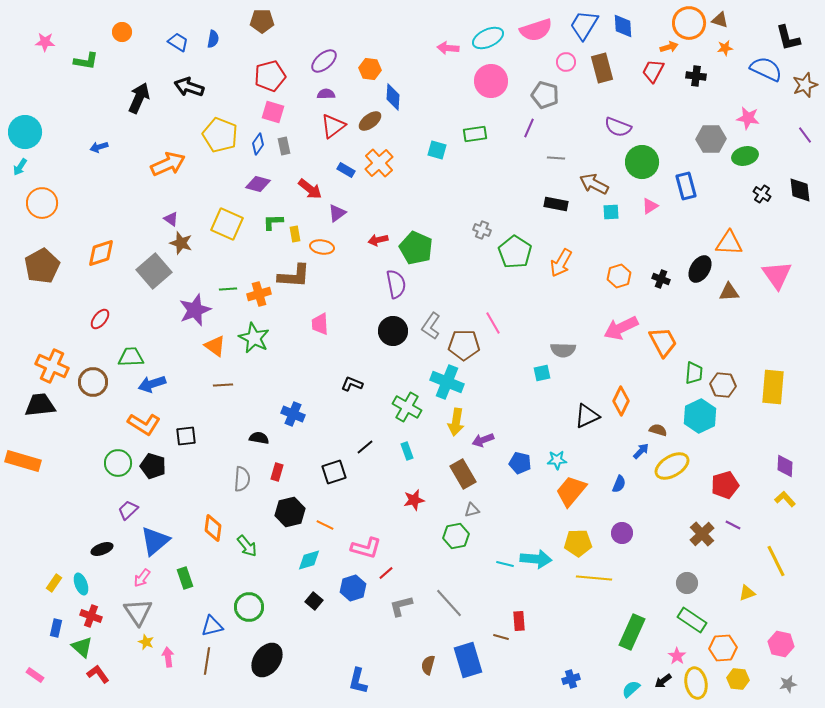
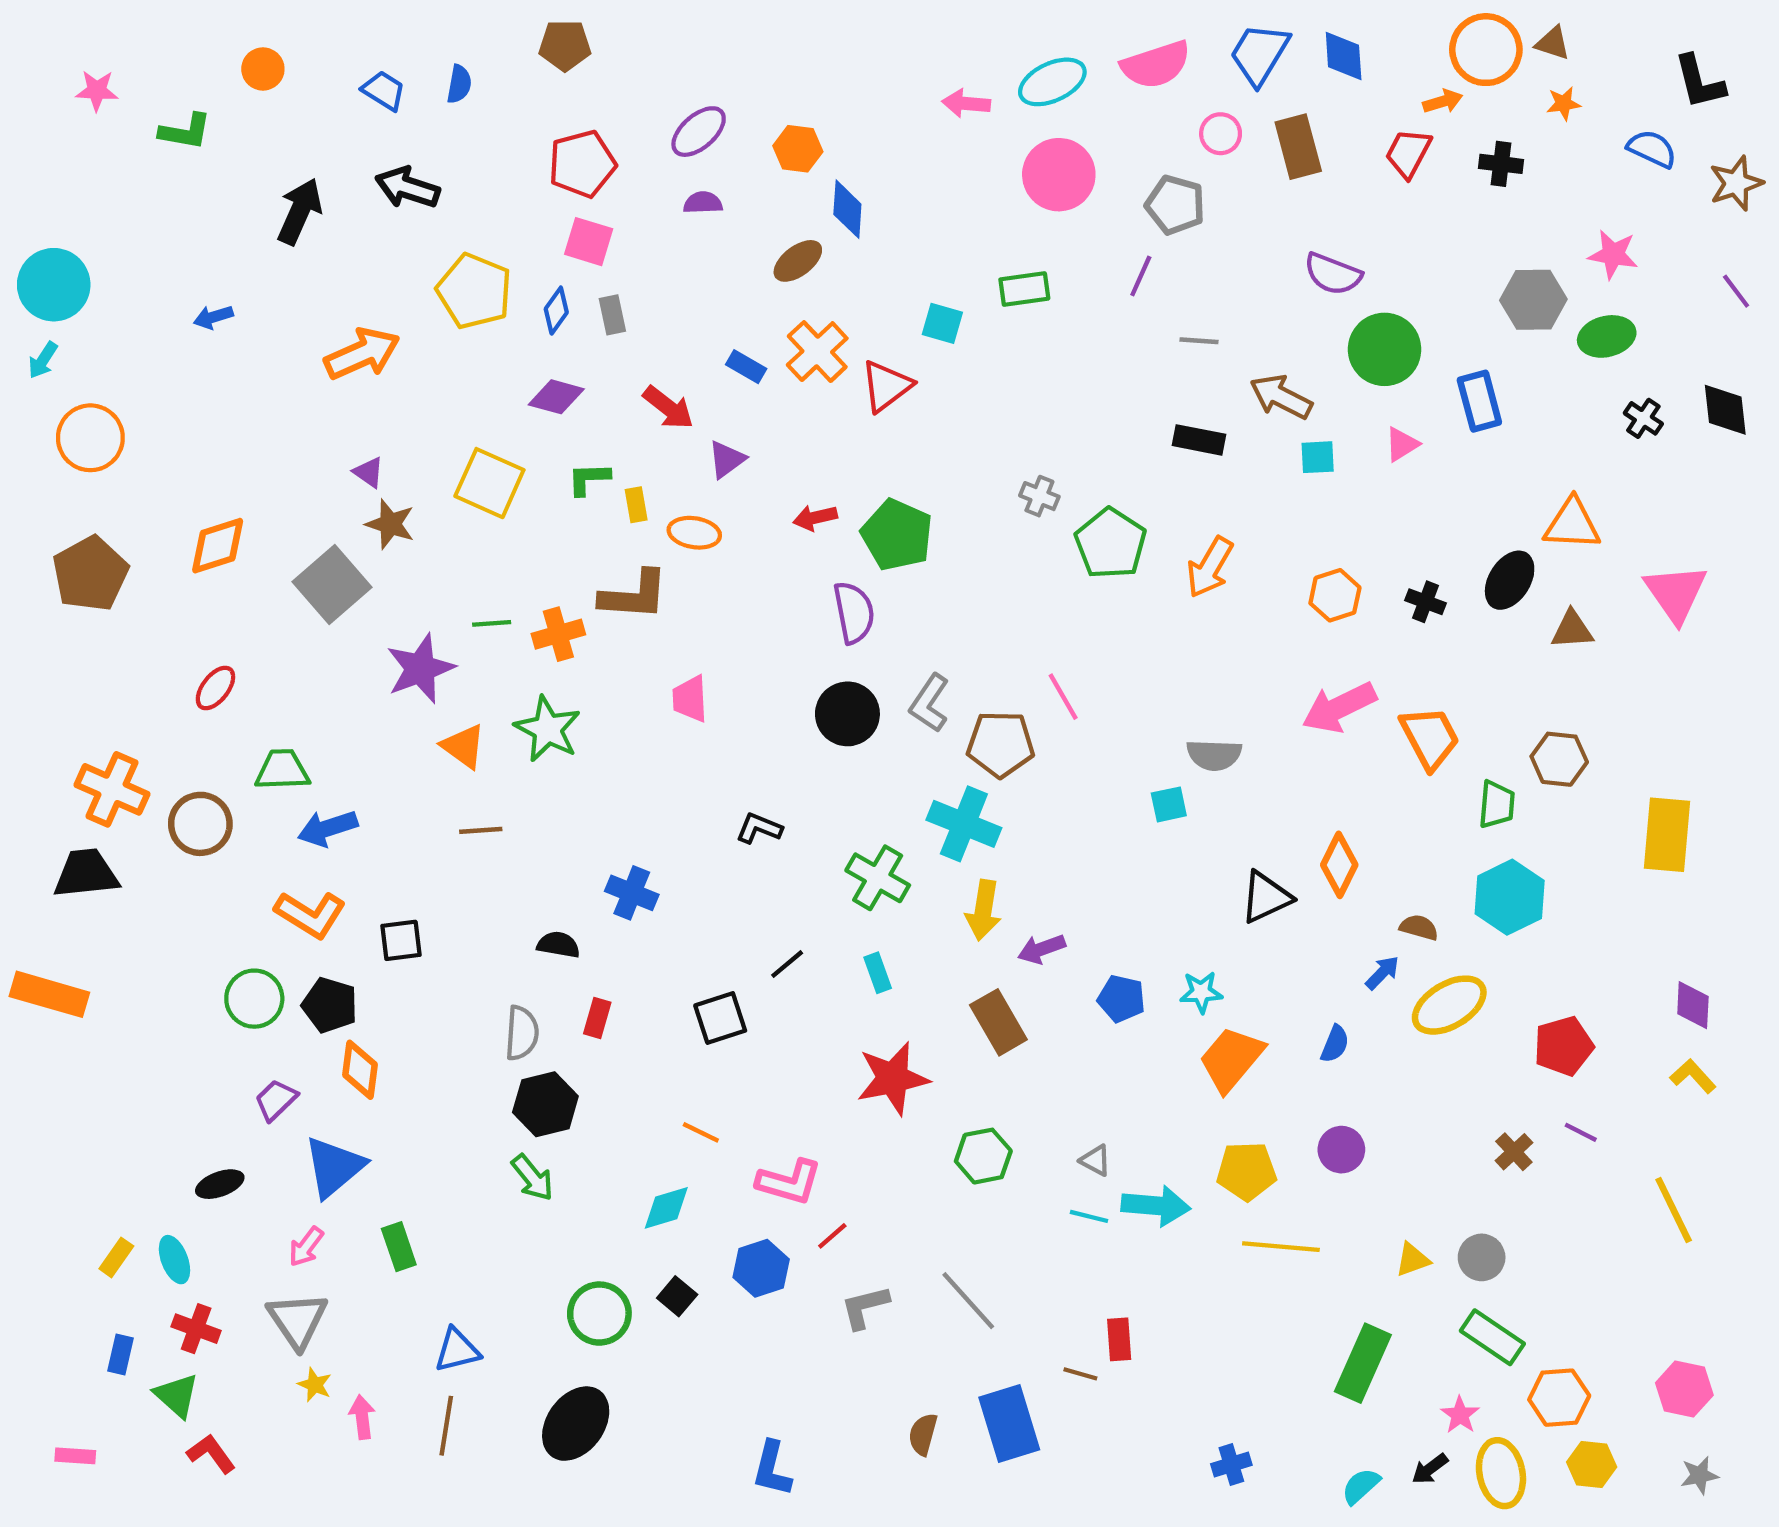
blue semicircle: (766, 69) -> (1652, 149), size x0.7
red triangle: (333, 126) -> (886, 386), moved
brown hexagon: (723, 385) -> (1559, 759), moved
red star: (414, 500) -> (893, 1078), size x1.6
gray triangle: (472, 510) -> (1095, 1160), moved, turned 42
black hexagon: (290, 512) -> (545, 1104), moved
orange diamond: (213, 528) -> (360, 1070), moved
brown cross: (702, 534) -> (1514, 1152), size x0.7
yellow triangle: (747, 593) -> (1413, 1260), moved
green circle: (249, 607) -> (599, 1314), moved
pink rectangle: (35, 675) -> (75, 1456), turned -30

